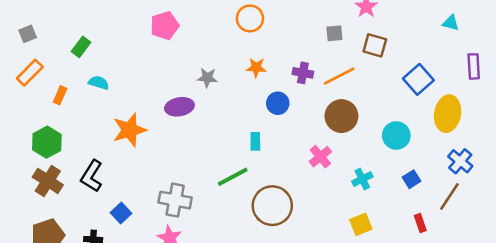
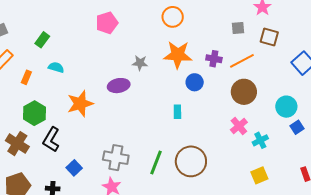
orange star: (256, 67) -> (178, 55), size x1.8
green hexagon: (47, 142) -> (34, 113), moved
pink cross: (320, 157) -> (239, 126), moved
green line: (233, 177) -> (156, 162), moved, turned -40
blue square: (412, 179) -> (297, 127), moved

